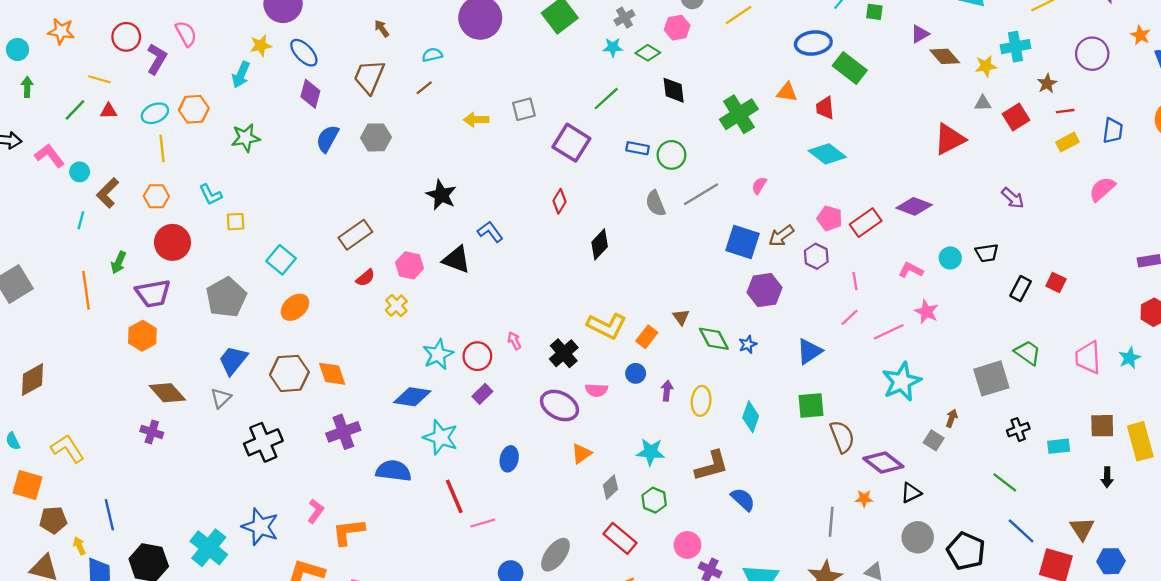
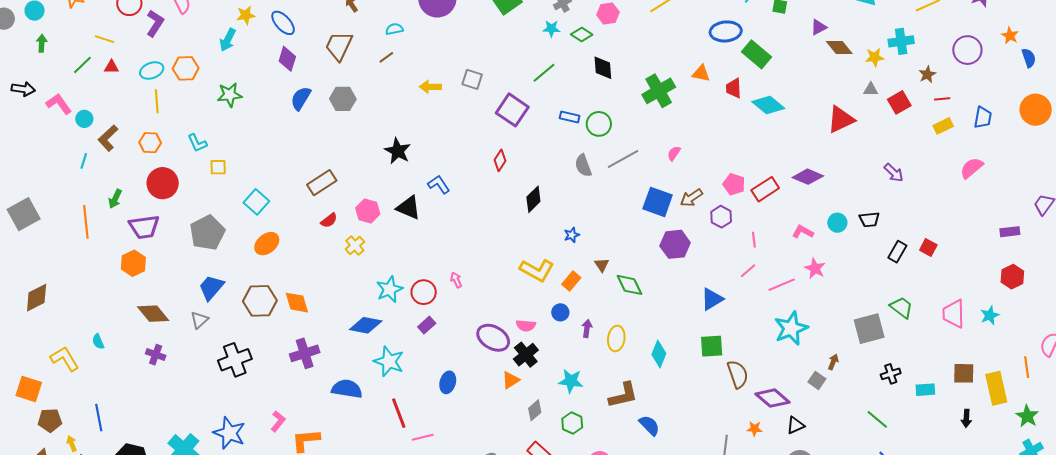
gray square: (524, 109) -> (472, 79), turned 30
cyan diamond: (827, 154) -> (768, 105), moved
blue star: (748, 344) -> (572, 235), moved
black cross: (564, 353) -> (526, 355), moved
purple cross: (152, 432) -> (156, 355), moved
cyan semicircle: (13, 441) -> (98, 342), moved

